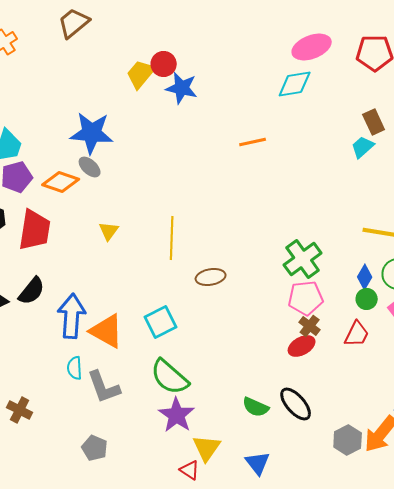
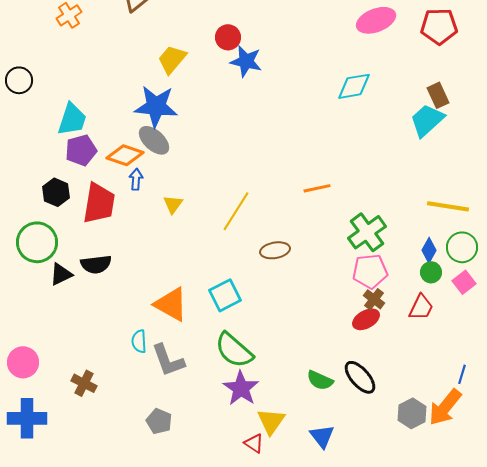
yellow trapezoid: (141, 74) -> (172, 59), moved
cyan diamond: (295, 84) -> (354, 86), moved
orange line: (253, 142) -> (317, 188), moved
cyan trapezoid: (363, 147) -> (427, 120), size x1.5
gray ellipse: (90, 167) -> (154, 140), size x1.4
yellow line: (172, 238) -> (236, 211), turned 30
black semicircle: (32, 291) -> (96, 264), turned 44
blue arrow: (72, 316) -> (136, 179), moved, size x0.5

